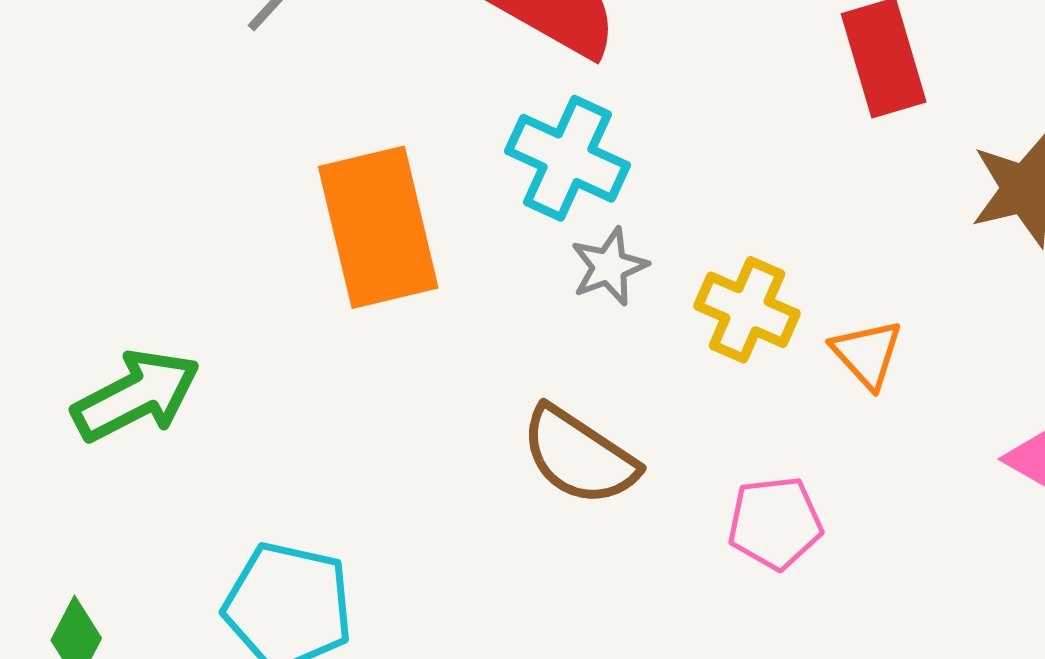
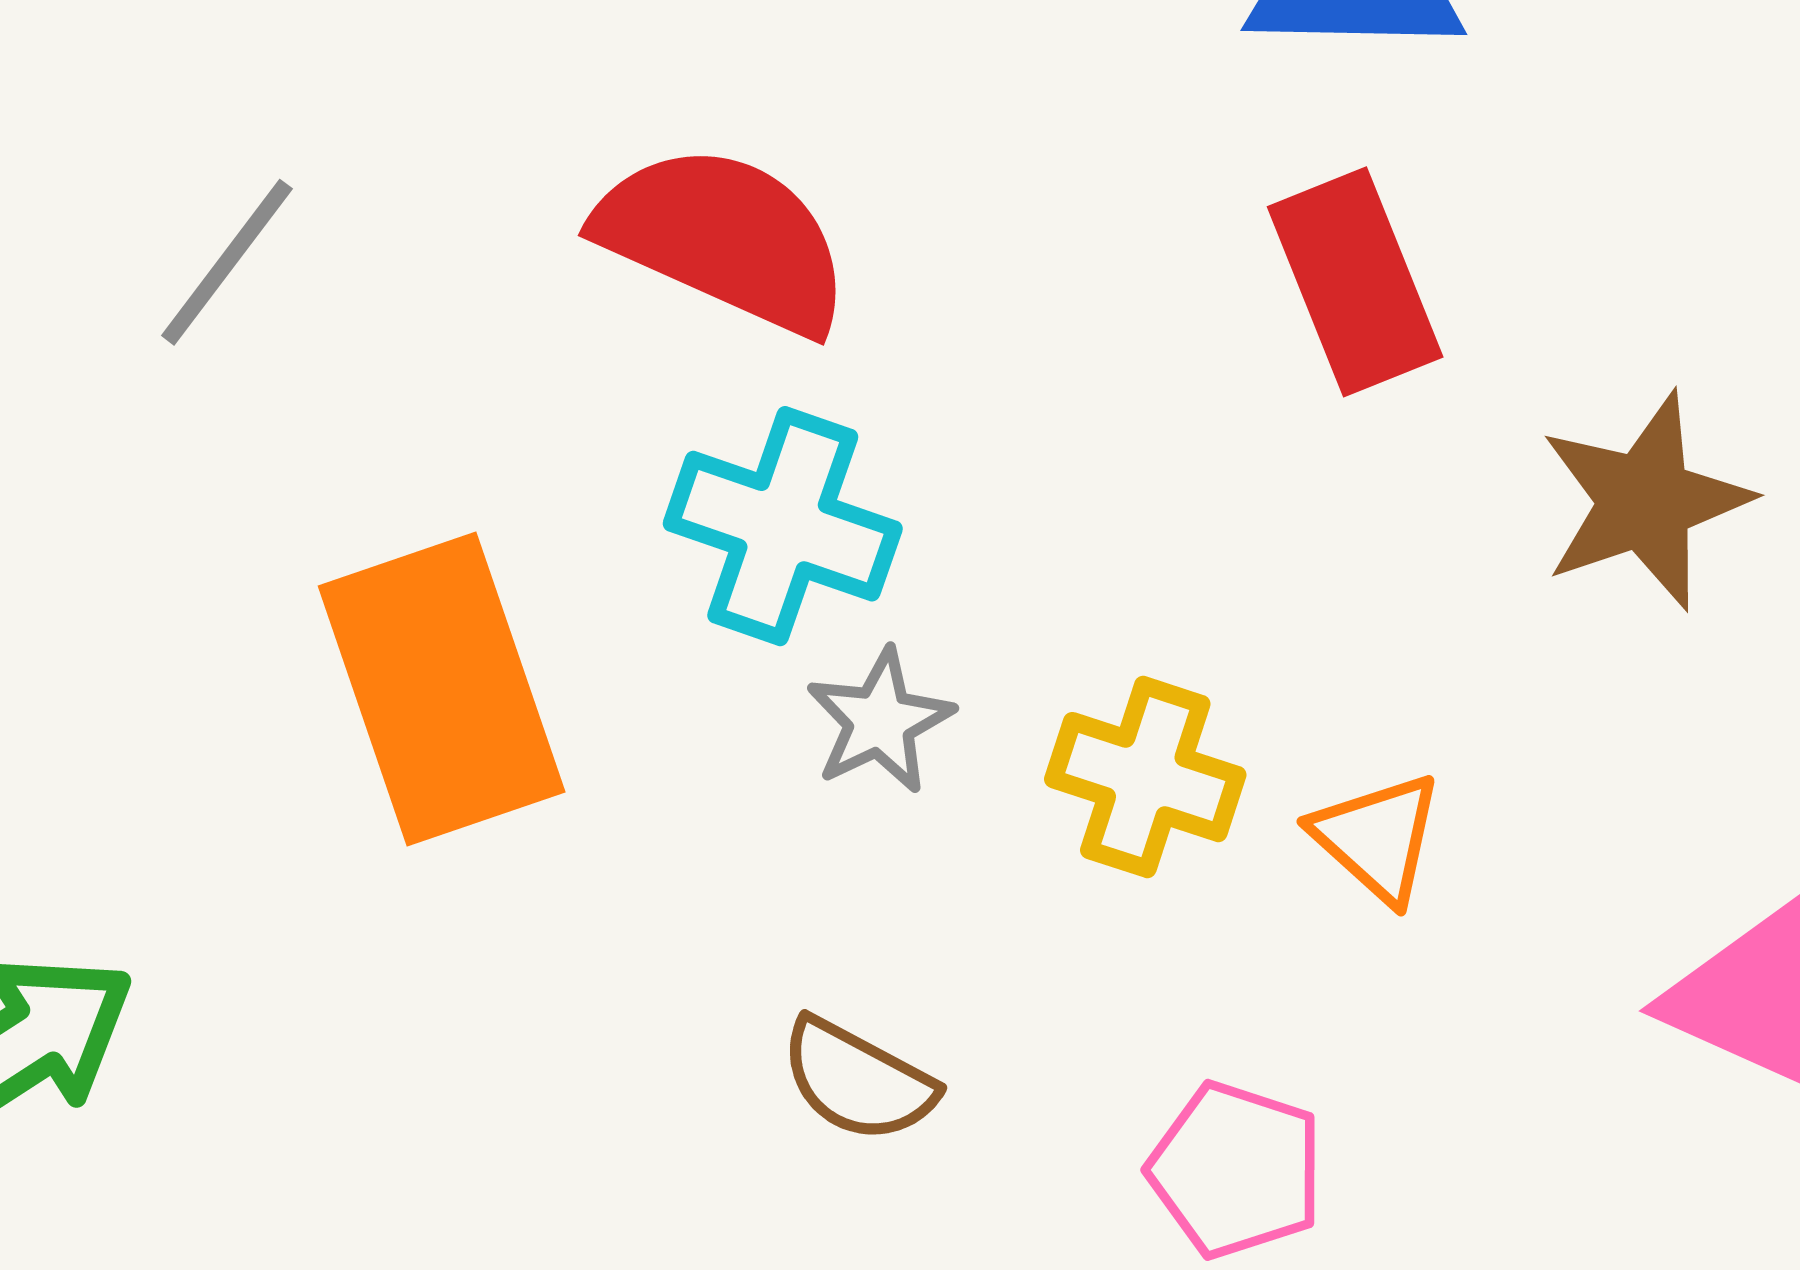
brown semicircle: (579, 456) -> (858, 1080), size x0.7
pink pentagon: (775, 523) -> (1236, 1170), turned 30

